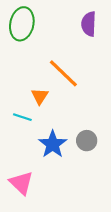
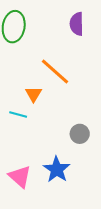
blue star: (53, 144) -> (57, 169), moved

